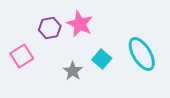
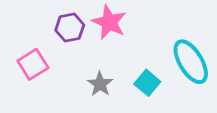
cyan square: (102, 59) -> (147, 83), moved

